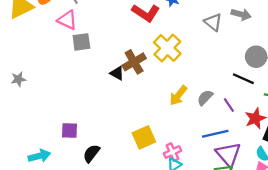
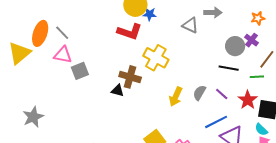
brown cross: (134, 62) -> (130, 77), turned -30
gray star: (18, 79) -> (33, 117), size x1.5

